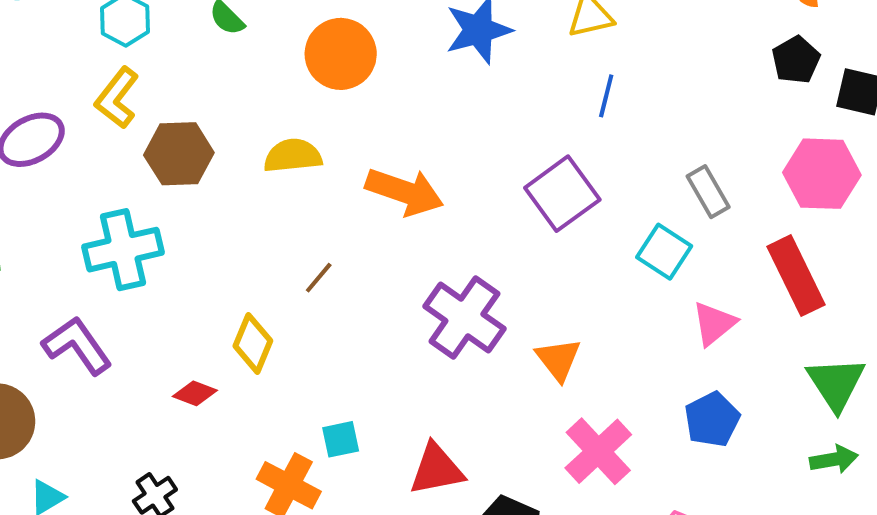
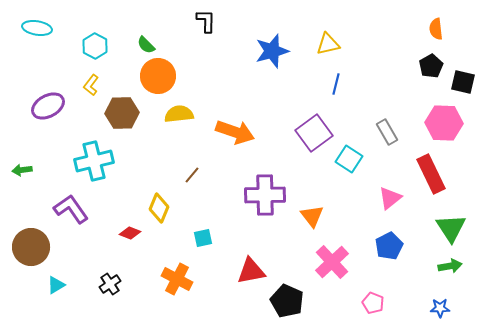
orange circle: (341, 54) -> (158, 76), moved
yellow L-shape: (117, 98) -> (91, 85), size x0.7
cyan square: (664, 252) -> (349, 159), moved
purple cross: (464, 318) -> (265, 195), turned -36
cyan square: (341, 439) -> (203, 238), moved

